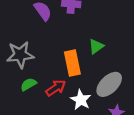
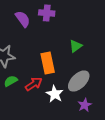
green triangle: (96, 46) -> (76, 46), moved

